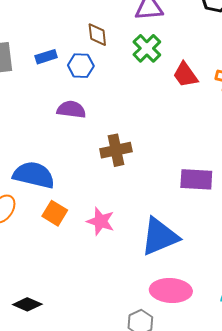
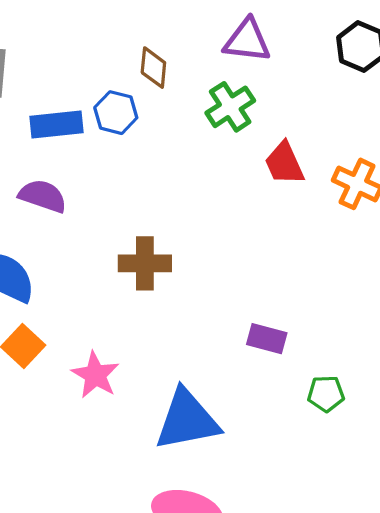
blue rectangle: (46, 57) -> (57, 125), moved, size x1.4
purple semicircle: (71, 109) -> (43, 196), moved
purple rectangle: (196, 179) -> (267, 339), size x0.7

